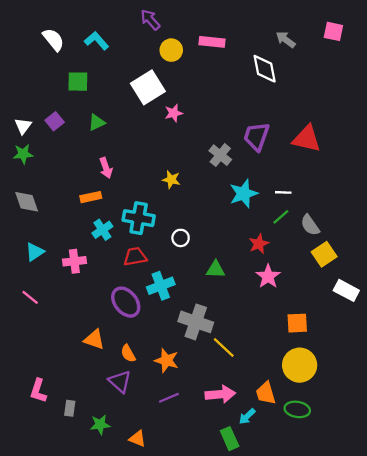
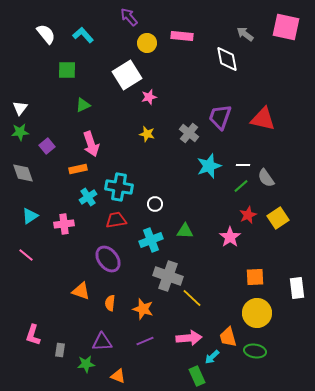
pink square: (333, 31) -> (286, 27), size x1.6
purple square: (55, 121) -> (47, 146), moved
pink arrow: (106, 168) -> (91, 144), size x1.4
yellow star: (171, 180) -> (147, 134), moved
gray semicircle: (310, 225) -> (266, 178), moved
red star: (259, 244) -> (248, 215), moved
cyan cross: (161, 286) -> (151, 240), moved
white rectangle: (346, 290) -> (297, 288), moved, turned 55
orange semicircle: (128, 353) -> (110, 303), turned 35
purple triangle: (120, 381) -> (102, 342), moved, turned -45

